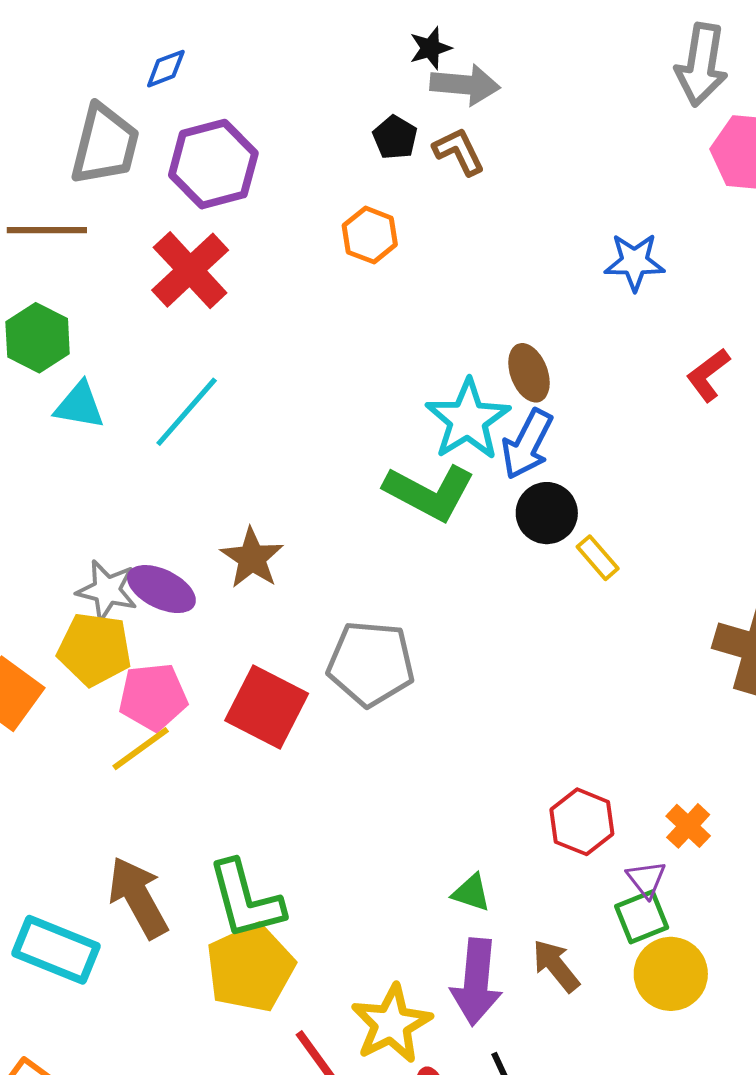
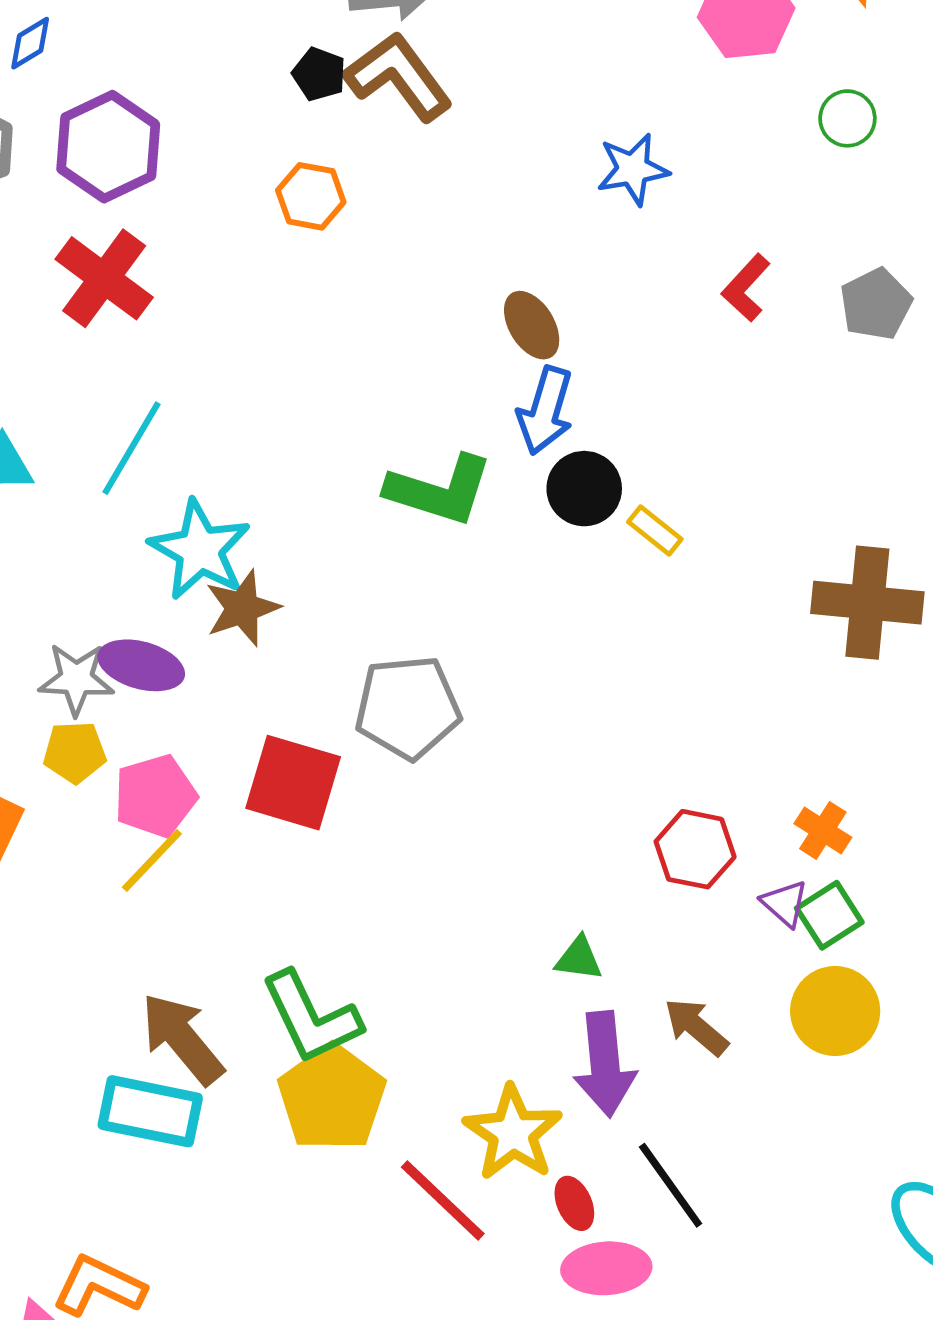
brown L-shape: (459, 151) -> (398, 77), size x1.6
cyan star: (468, 420) -> (200, 550), moved
brown star: (252, 558) -> (242, 608), turned 30
yellow pentagon: (94, 649) -> (75, 752), size x0.7
green square: (642, 917) -> (829, 915), moved
cyan rectangle: (56, 950) -> (150, 1111), moved

